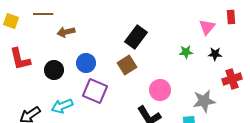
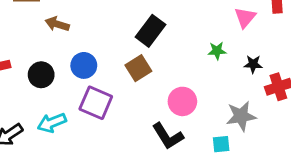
brown arrow: (66, 32) -> (57, 24), turned 30
black star: (215, 54) -> (253, 64), moved

